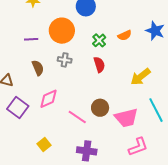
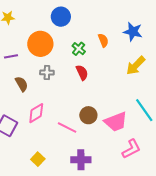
orange semicircle: (125, 35) -> (103, 40), turned -80
yellow arrow: (141, 77) -> (136, 66), moved

